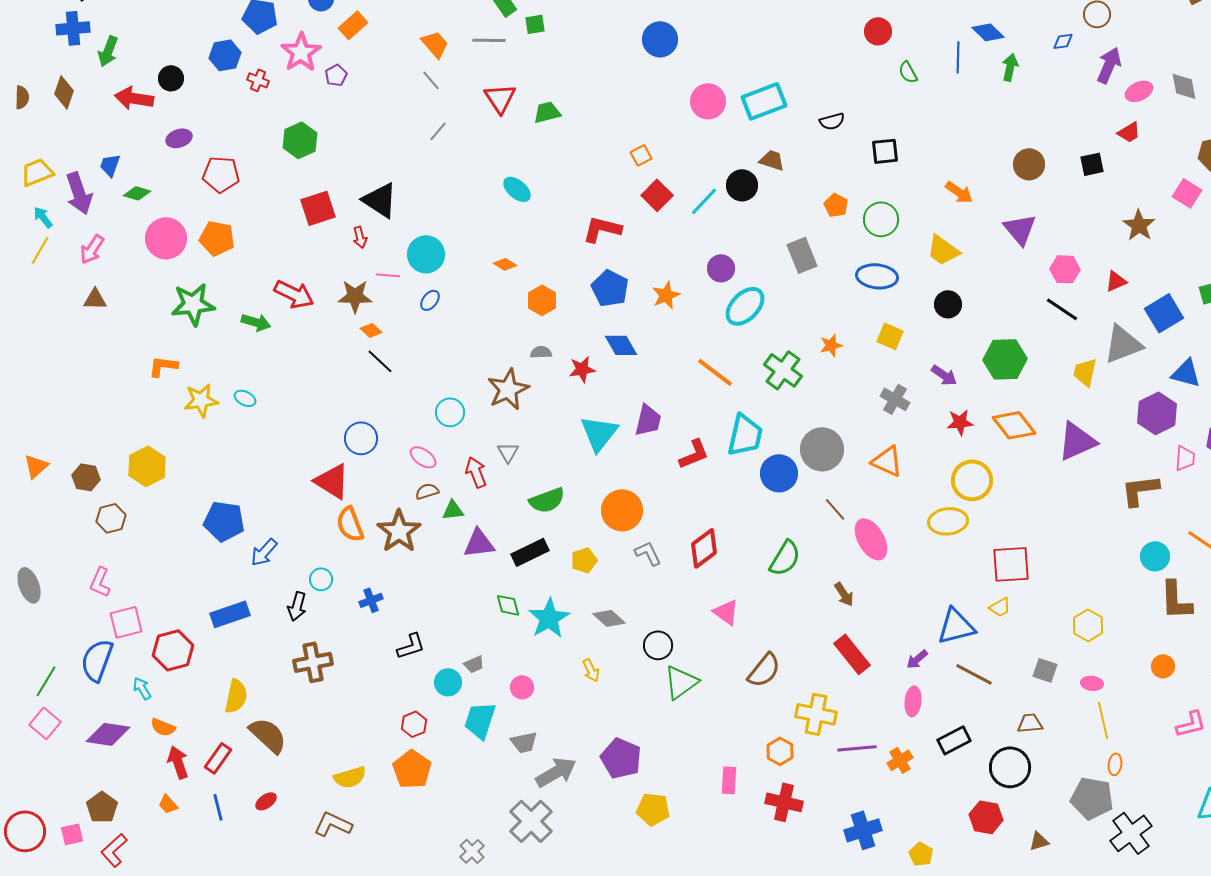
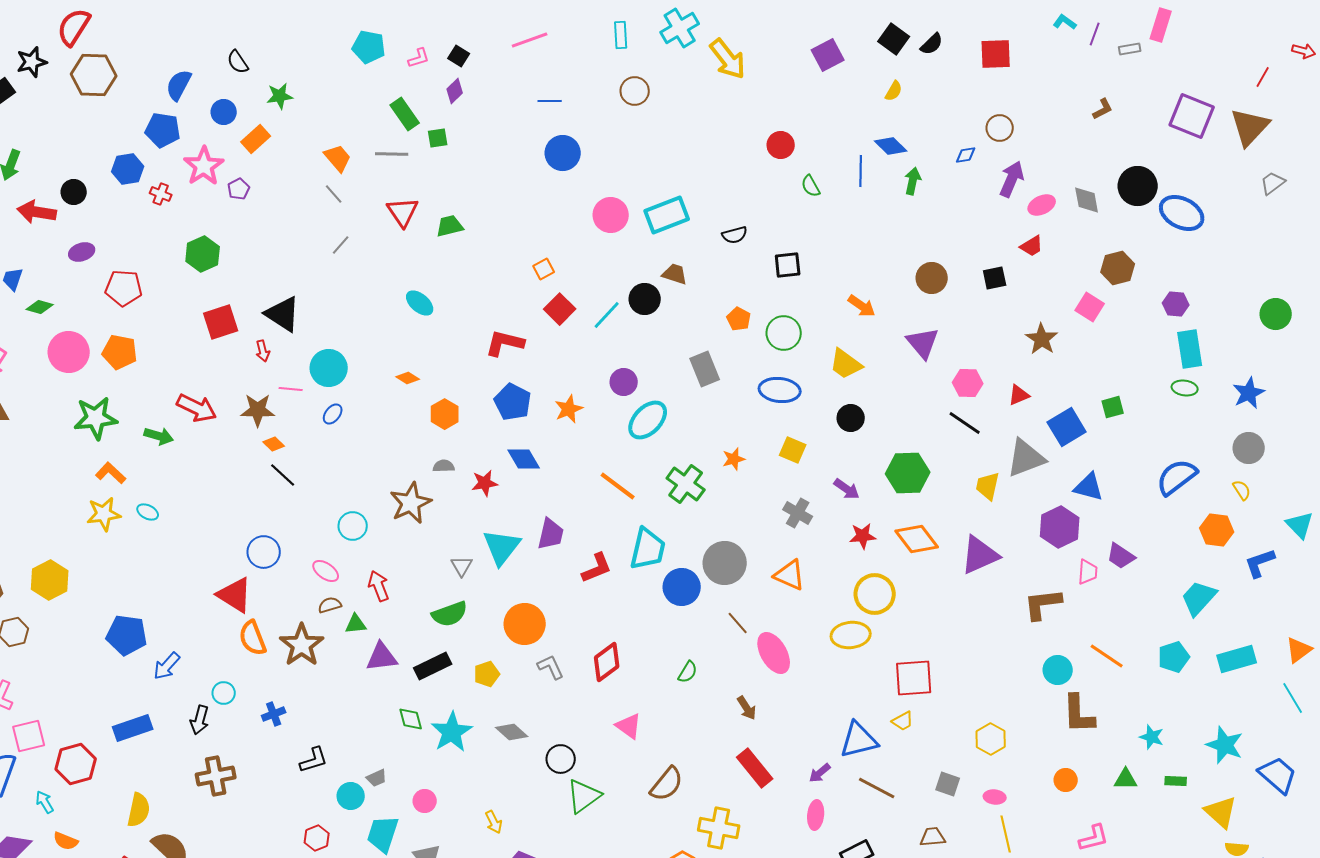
orange L-shape: (163, 366) -> (111, 473), moved, turned 36
gray triangle: (508, 452) -> (462, 566), moved
green semicircle: (785, 558) -> (688, 672), size x0.6
yellow arrow: (591, 670) -> (494, 822), moved

